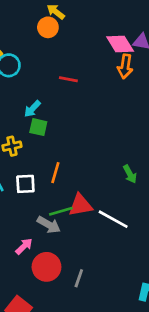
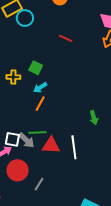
cyan arrow: (32, 109) -> (40, 88), moved
white square: (25, 184) -> (12, 139), moved
red triangle: (80, 205) -> (51, 145), moved
white line: (113, 219) -> (74, 147), turned 40

